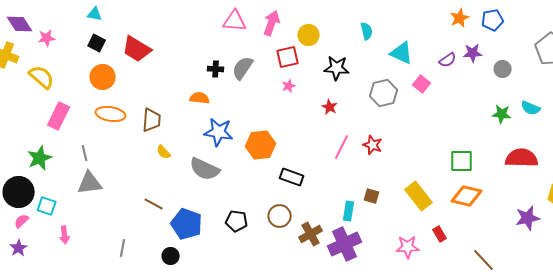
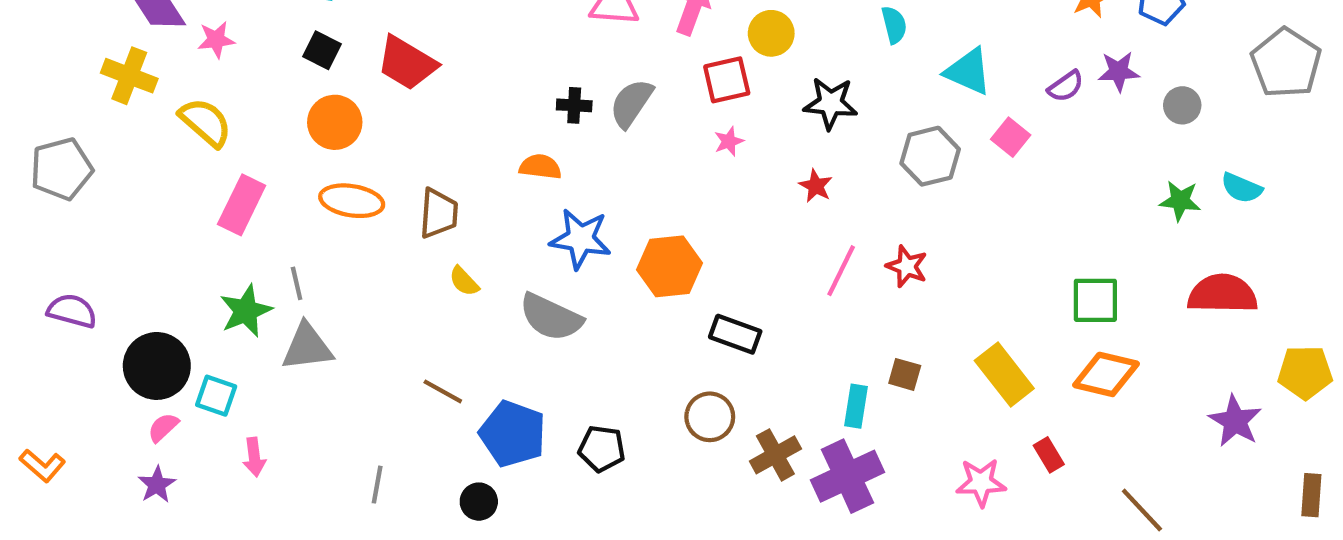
green star: (40, 158) -> (246, 311), moved
purple star: (528, 218) -> (1235, 421), turned -30
black pentagon: (237, 221) -> (602, 449), moved

